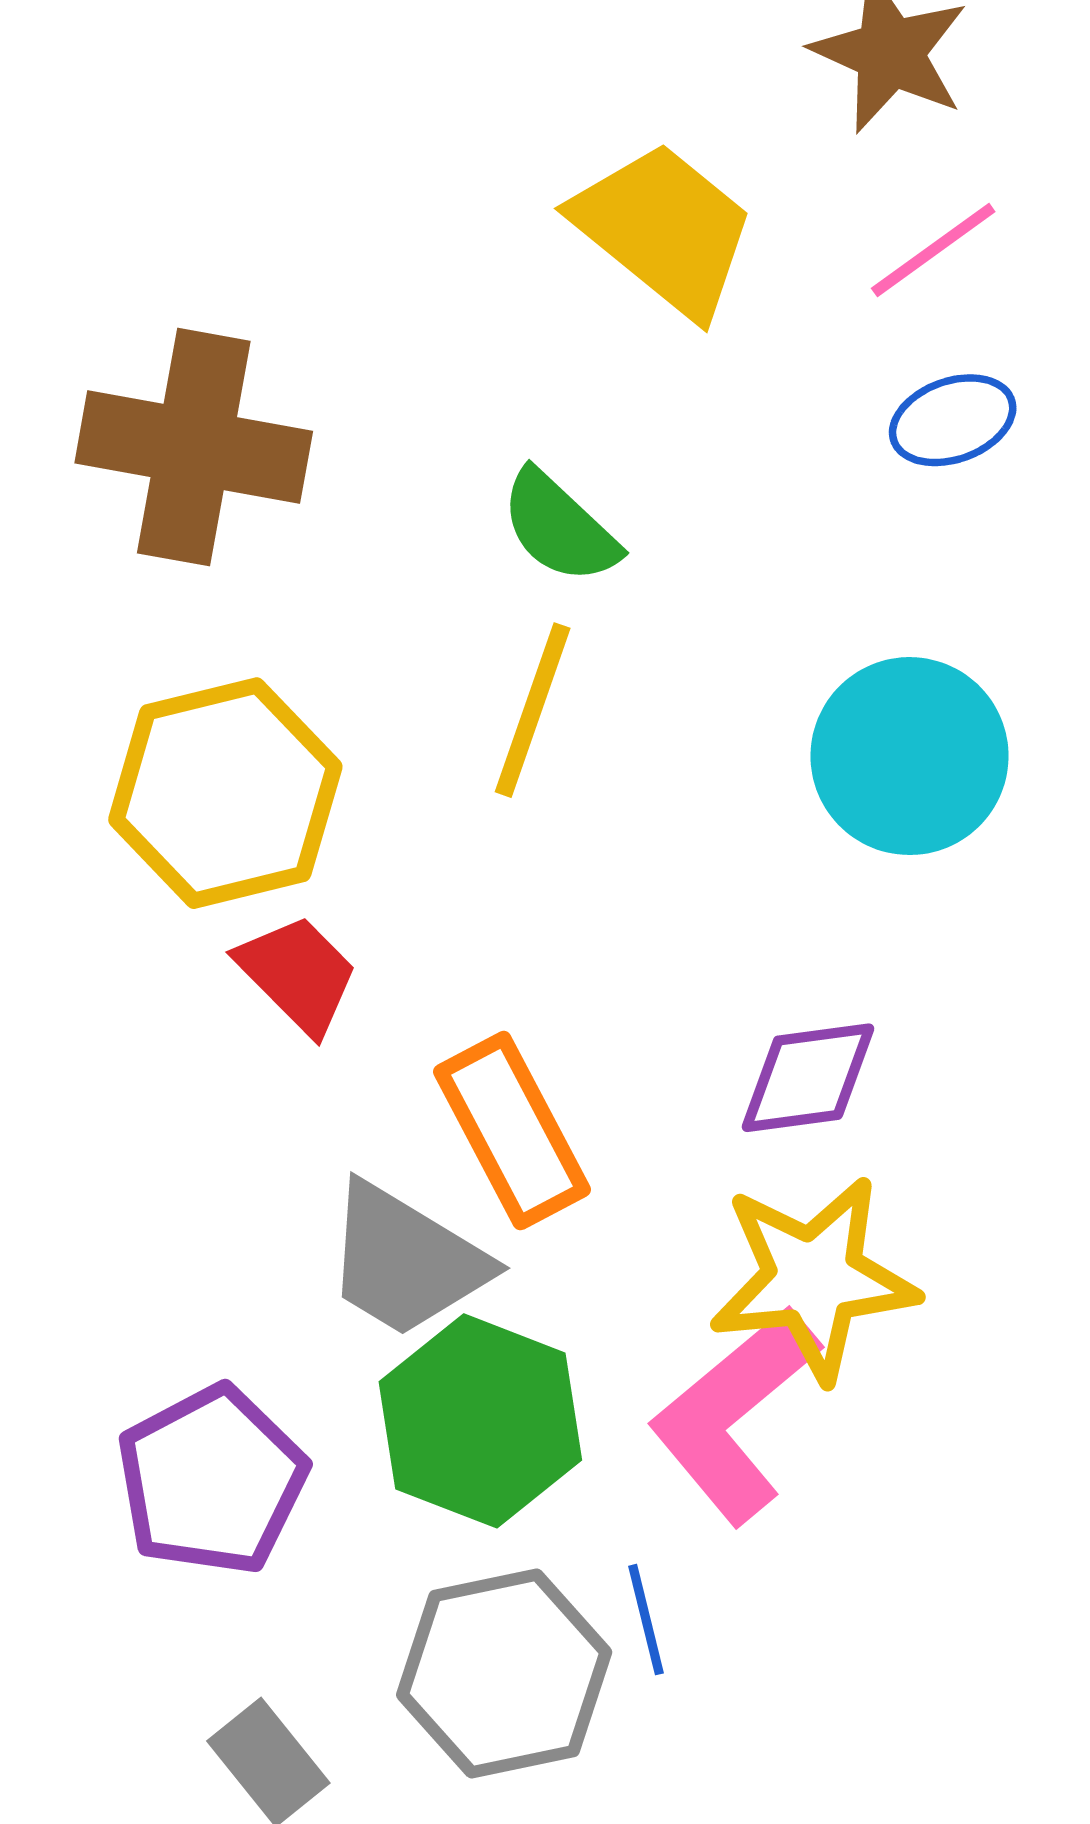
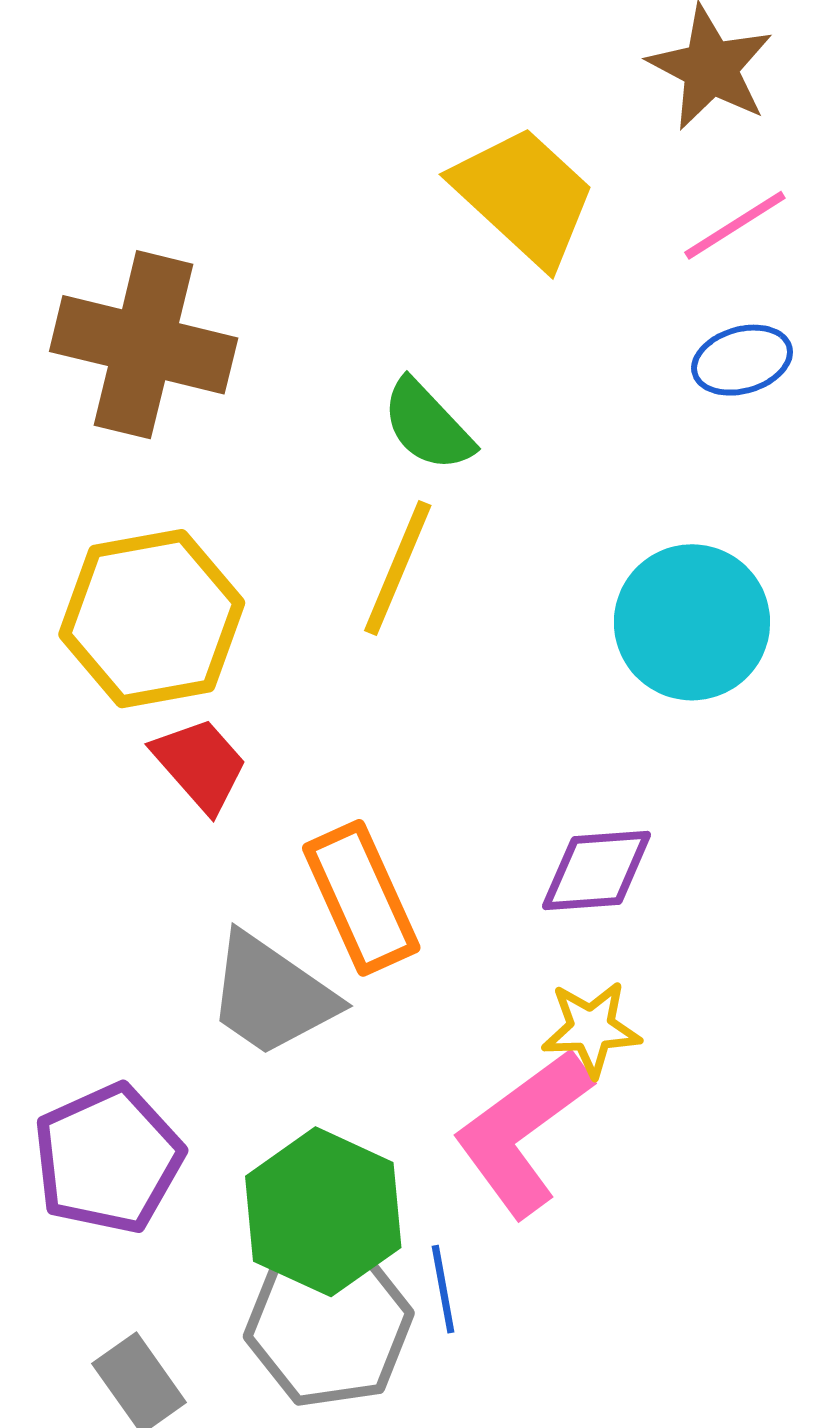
yellow star: (813, 1278) -> (591, 1029), size x0.6
green hexagon: (480, 1421) -> (323, 1212), moved

